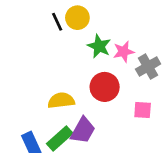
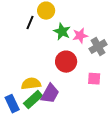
black line: (57, 22) -> (30, 23), moved, turned 48
yellow semicircle: (61, 101) -> (31, 84), moved

